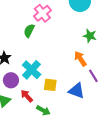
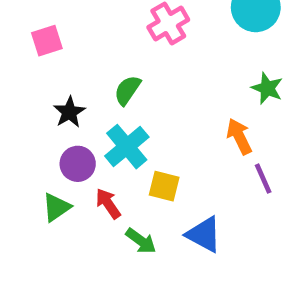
green semicircle: (29, 31) -> (127, 90), moved
blue triangle: (77, 91) -> (204, 235), moved

